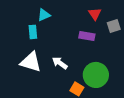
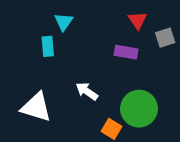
cyan triangle: (44, 15) -> (64, 22), turned -32
white triangle: (31, 62) -> (36, 107), moved

